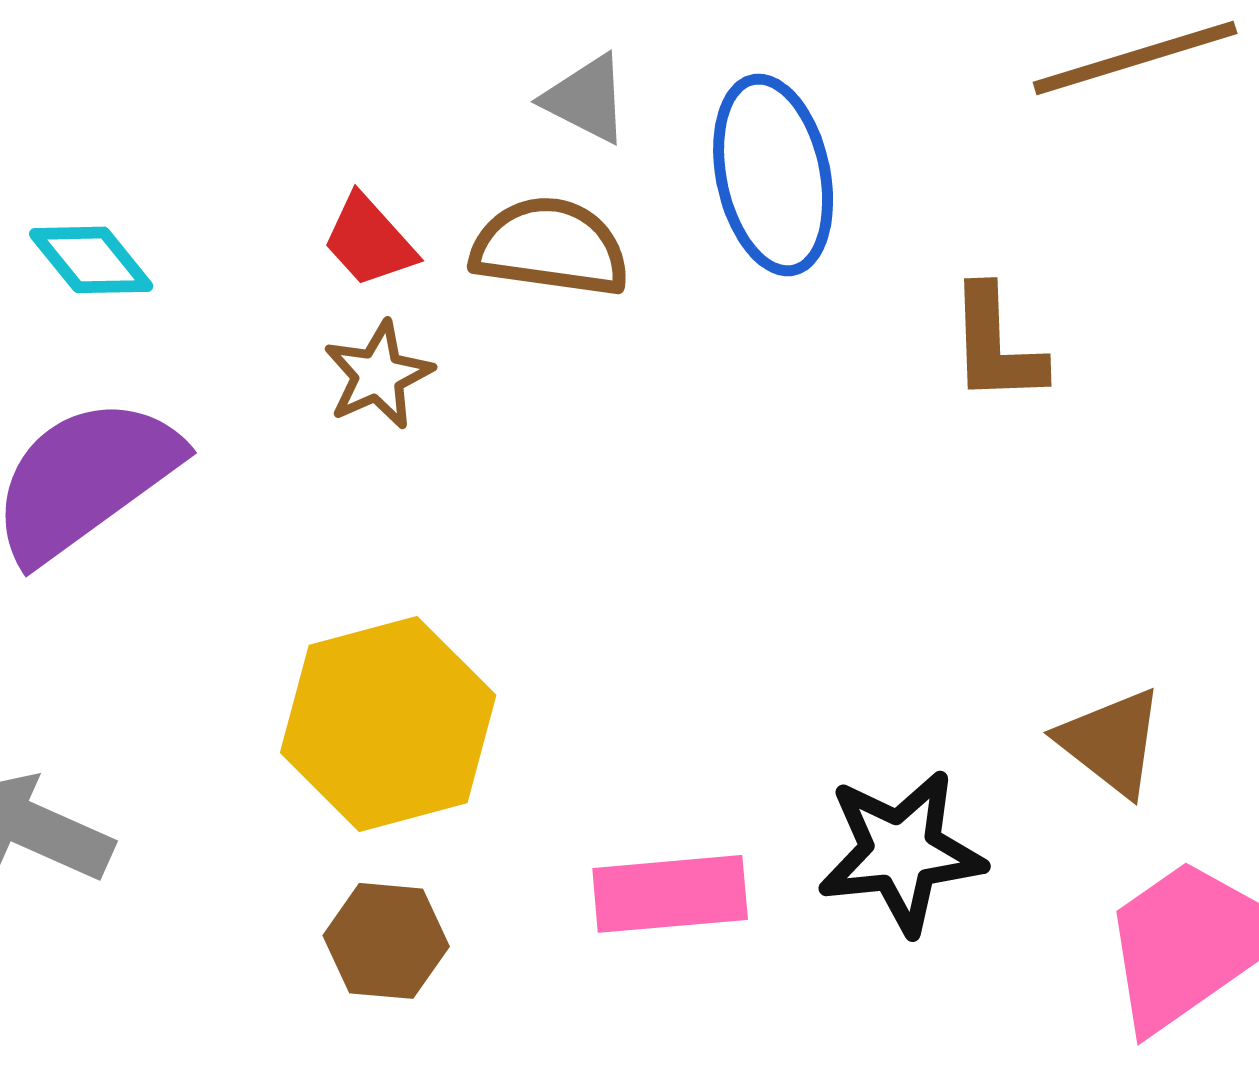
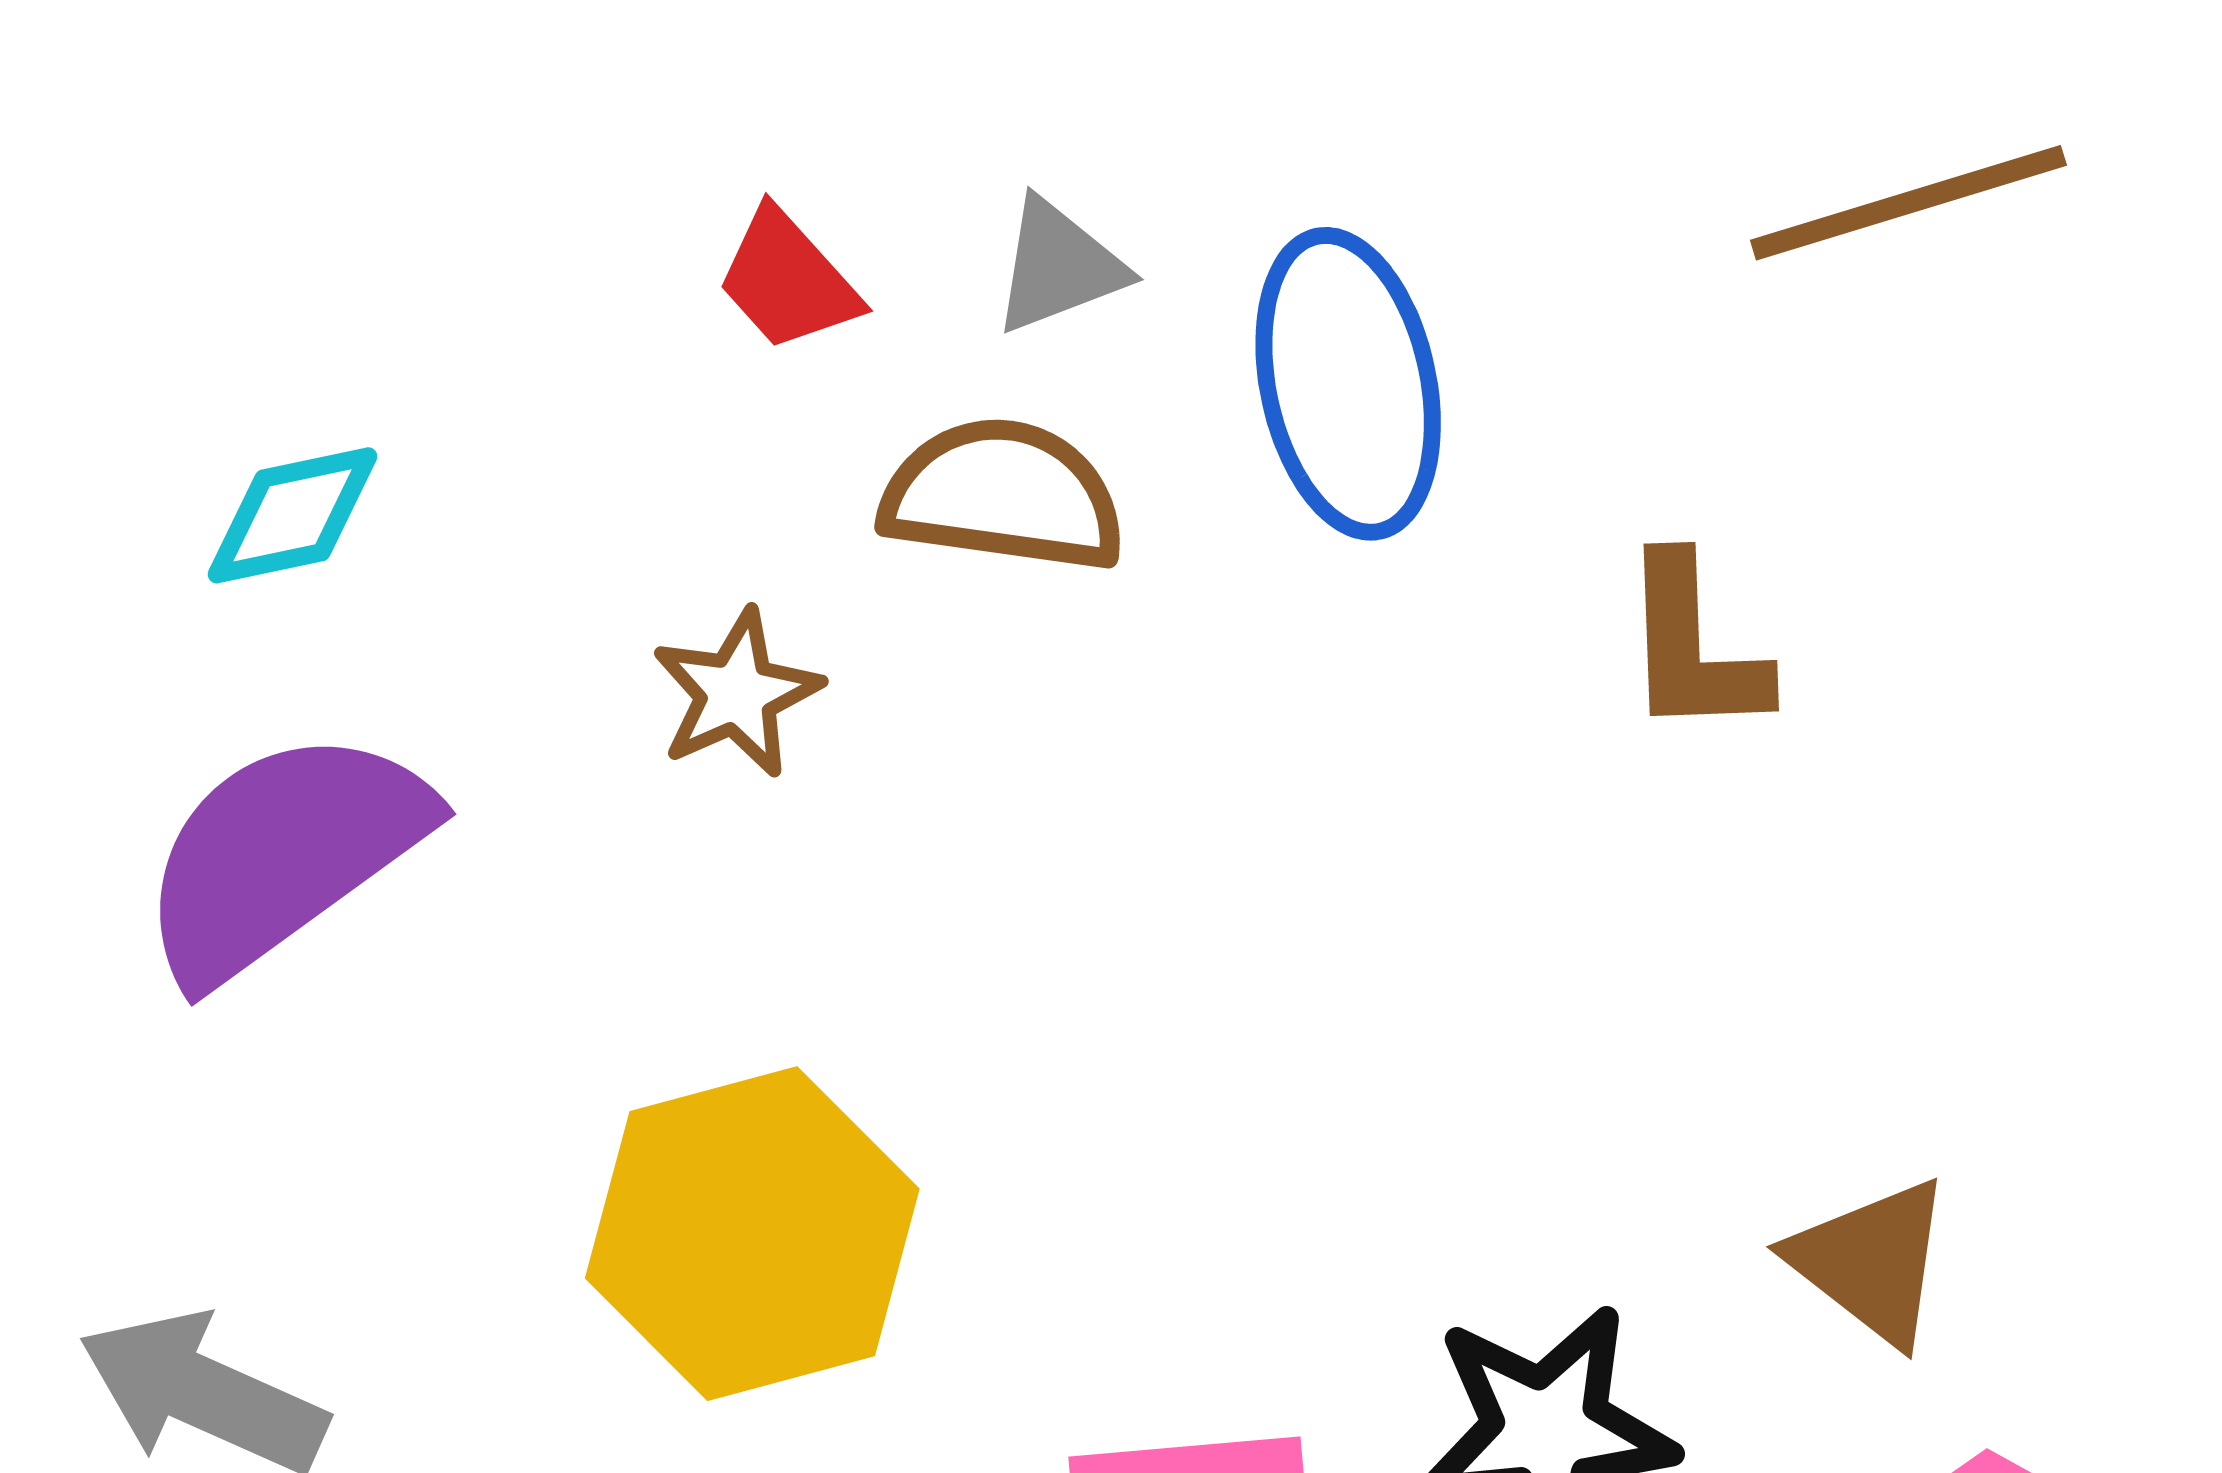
gray triangle: (586, 99) -> (1059, 266), turned -48
red trapezoid: (369, 241) -> (788, 280), moved
cyan diamond: (91, 260) -> (293, 515), turned -63

